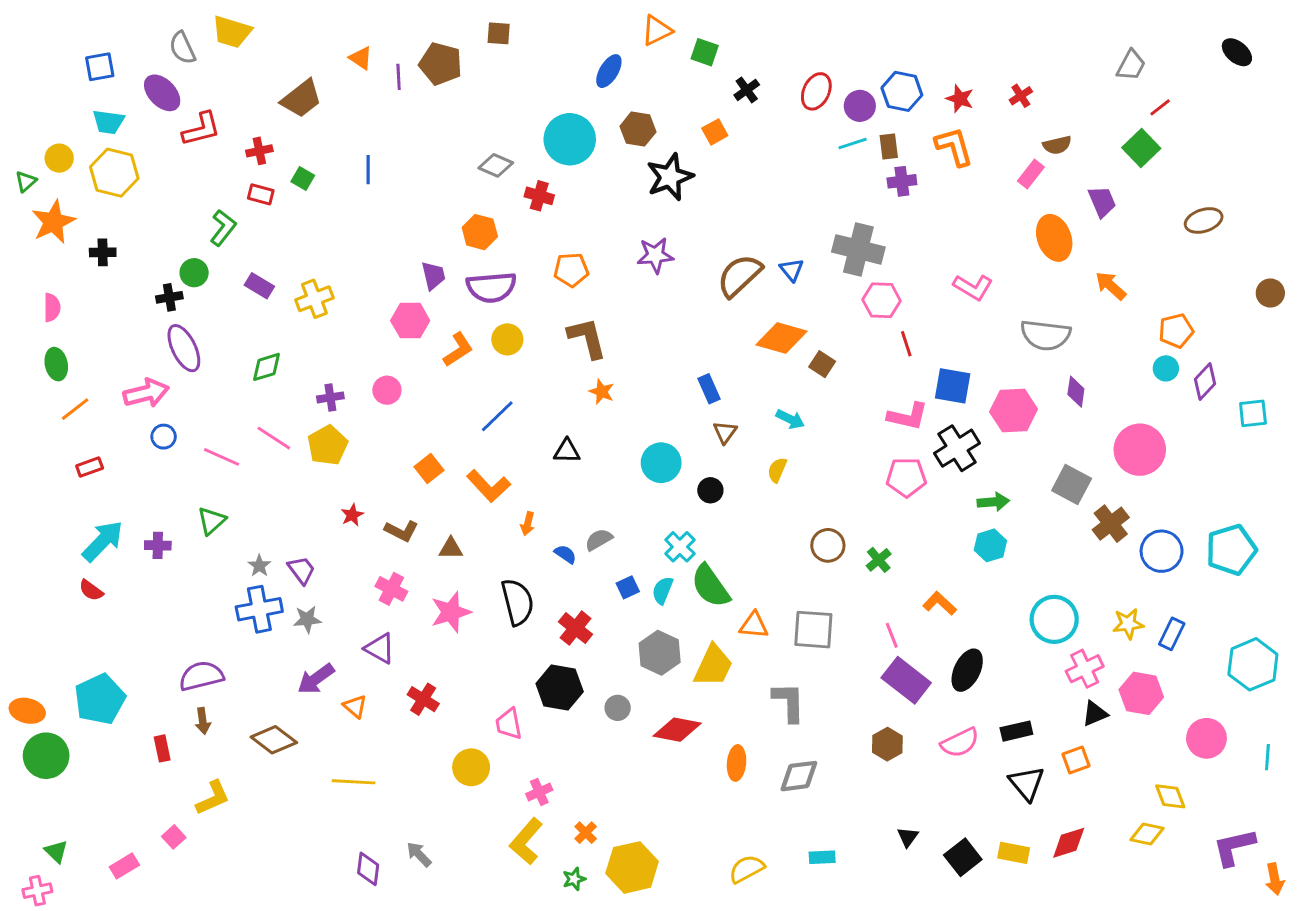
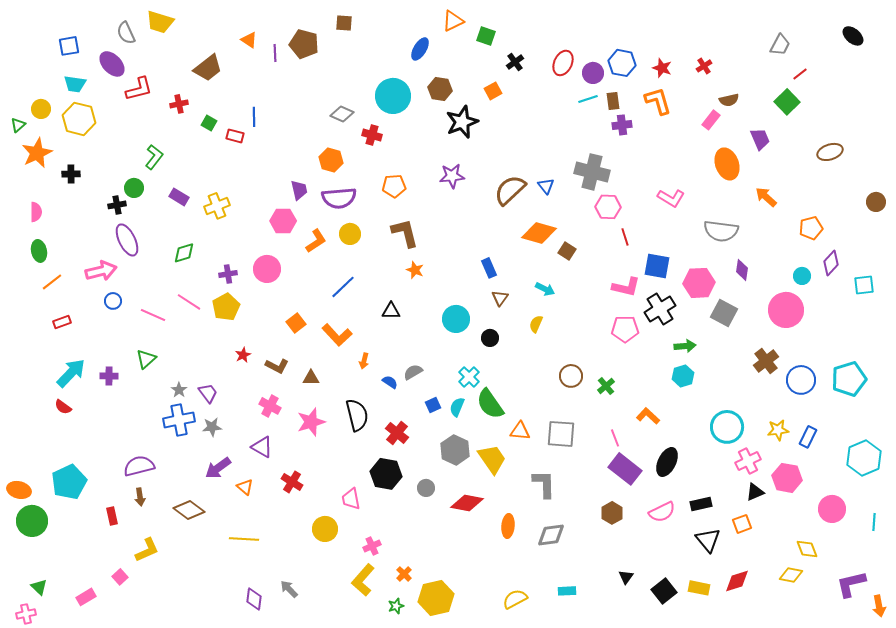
red rectangle: (261, 194) -> (235, 136), moved
cyan circle: (1166, 368) -> (802, 276), moved
pink circle: (387, 390) -> (267, 269), size x1.4
gray square: (1072, 484) -> (724, 313), moved
yellow trapezoid: (713, 666) -> (492, 459), turned -60

